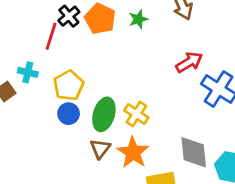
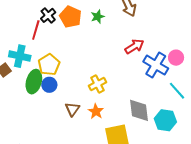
cyan cross: (28, 72) -> (20, 56), size x1.5
green ellipse: (104, 114) -> (34, 82), moved
yellow cross: (136, 114) -> (98, 84), turned 30
orange star: (133, 152) -> (96, 111), size x0.7

